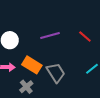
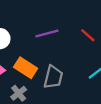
gray trapezoid: (56, 73) -> (53, 77), turned 45

